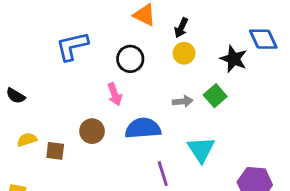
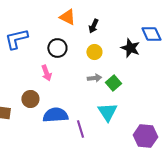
yellow circle: (184, 53) -> (94, 52), moved
green square: (215, 96) -> (113, 83), moved
blue semicircle: (143, 128) -> (55, 115), moved

